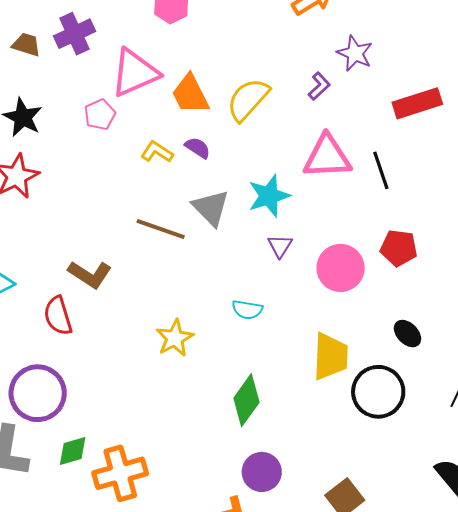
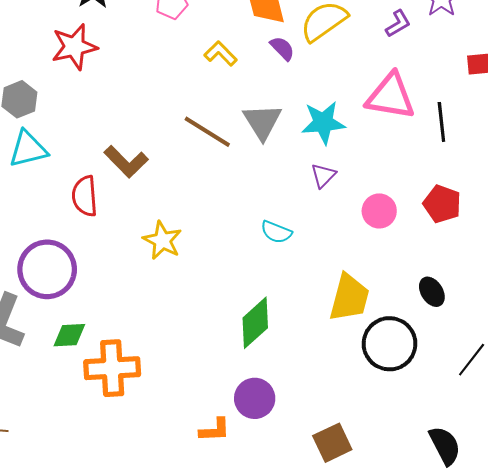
purple semicircle: (198, 148) -> (282, 48), moved
pink circle: (341, 268) -> (379, 211), size x0.7
yellow star: (175, 338) -> (162, 240), moved, turned -30

